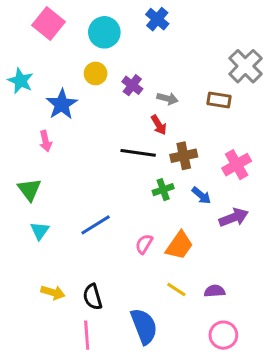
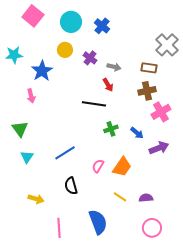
blue cross: (157, 19) -> (102, 26), moved
cyan star: (21, 81) -> (14, 55), turned -30
brown cross: (184, 156) -> (147, 91), moved
black semicircle: (93, 297) -> (71, 186), moved

